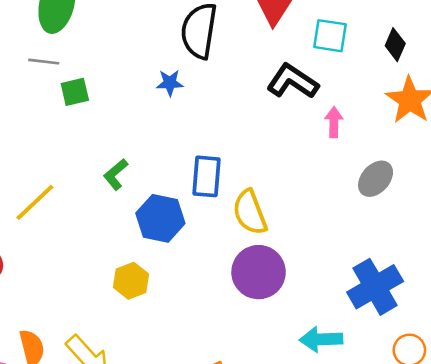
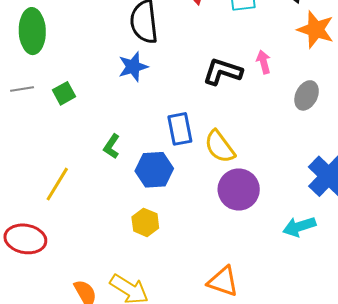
gray line: (44, 62) -> (22, 89), moved
black L-shape: (292, 81) -> (223, 72), moved
blue star: (170, 83) -> (133, 67), size x1.4

